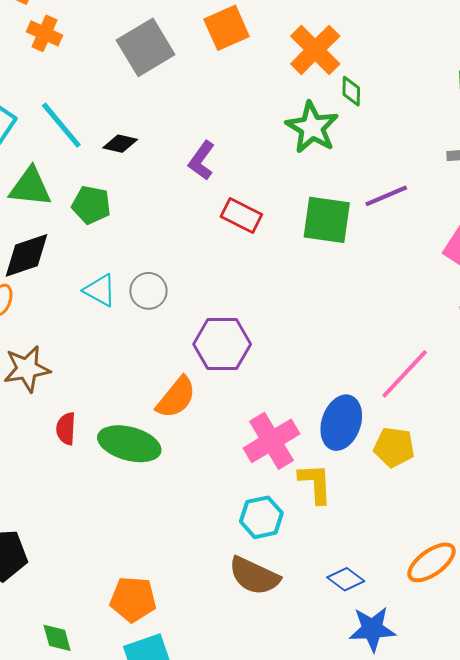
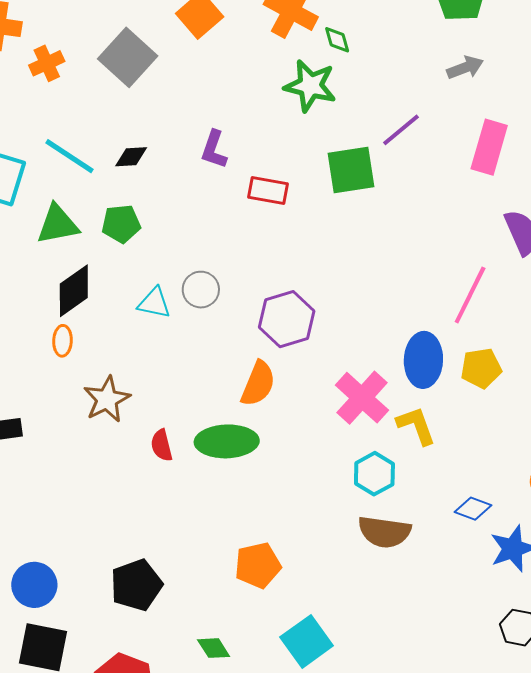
orange cross: (44, 33) -> (47, 63), moved, turned -32
orange pentagon: (133, 599) -> (258, 565), moved

